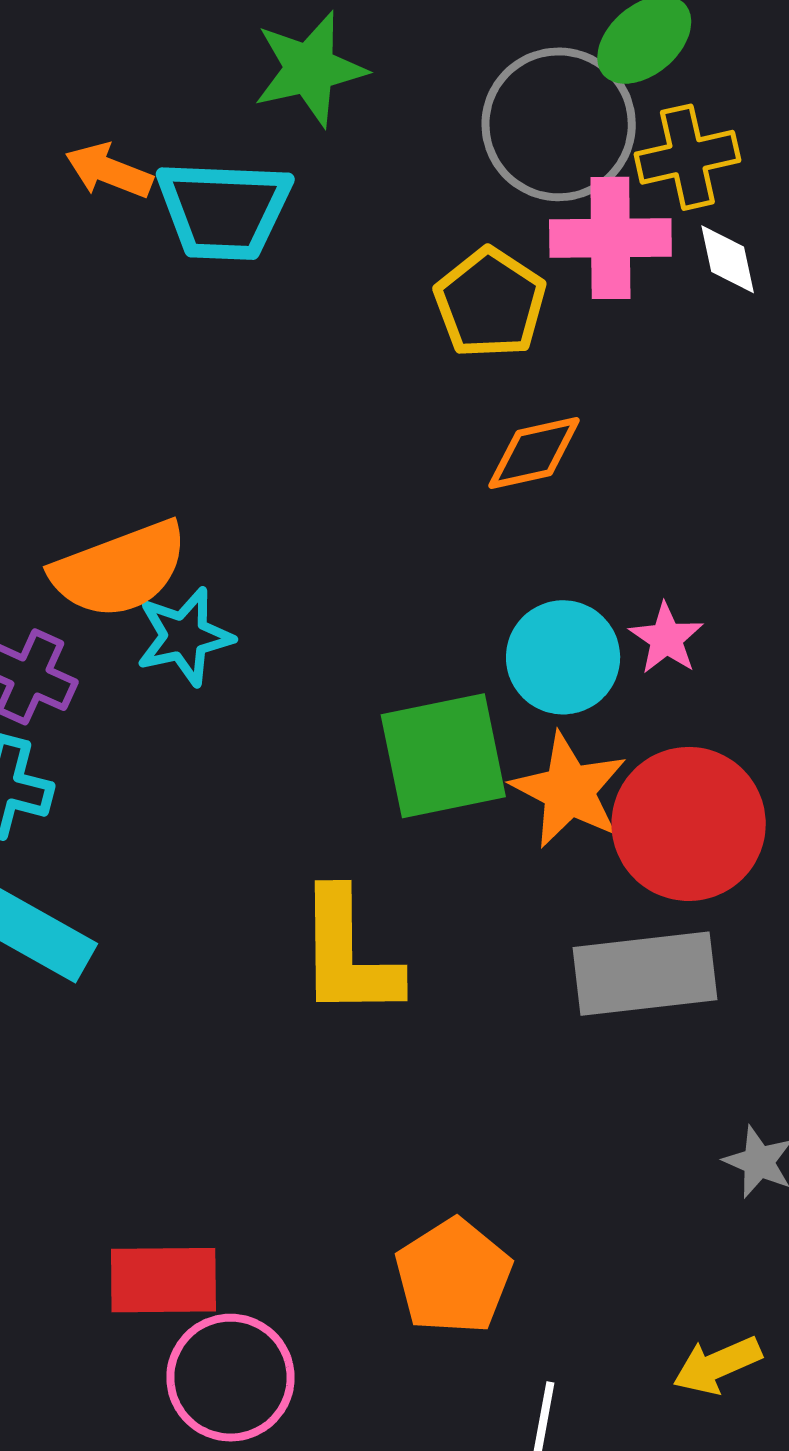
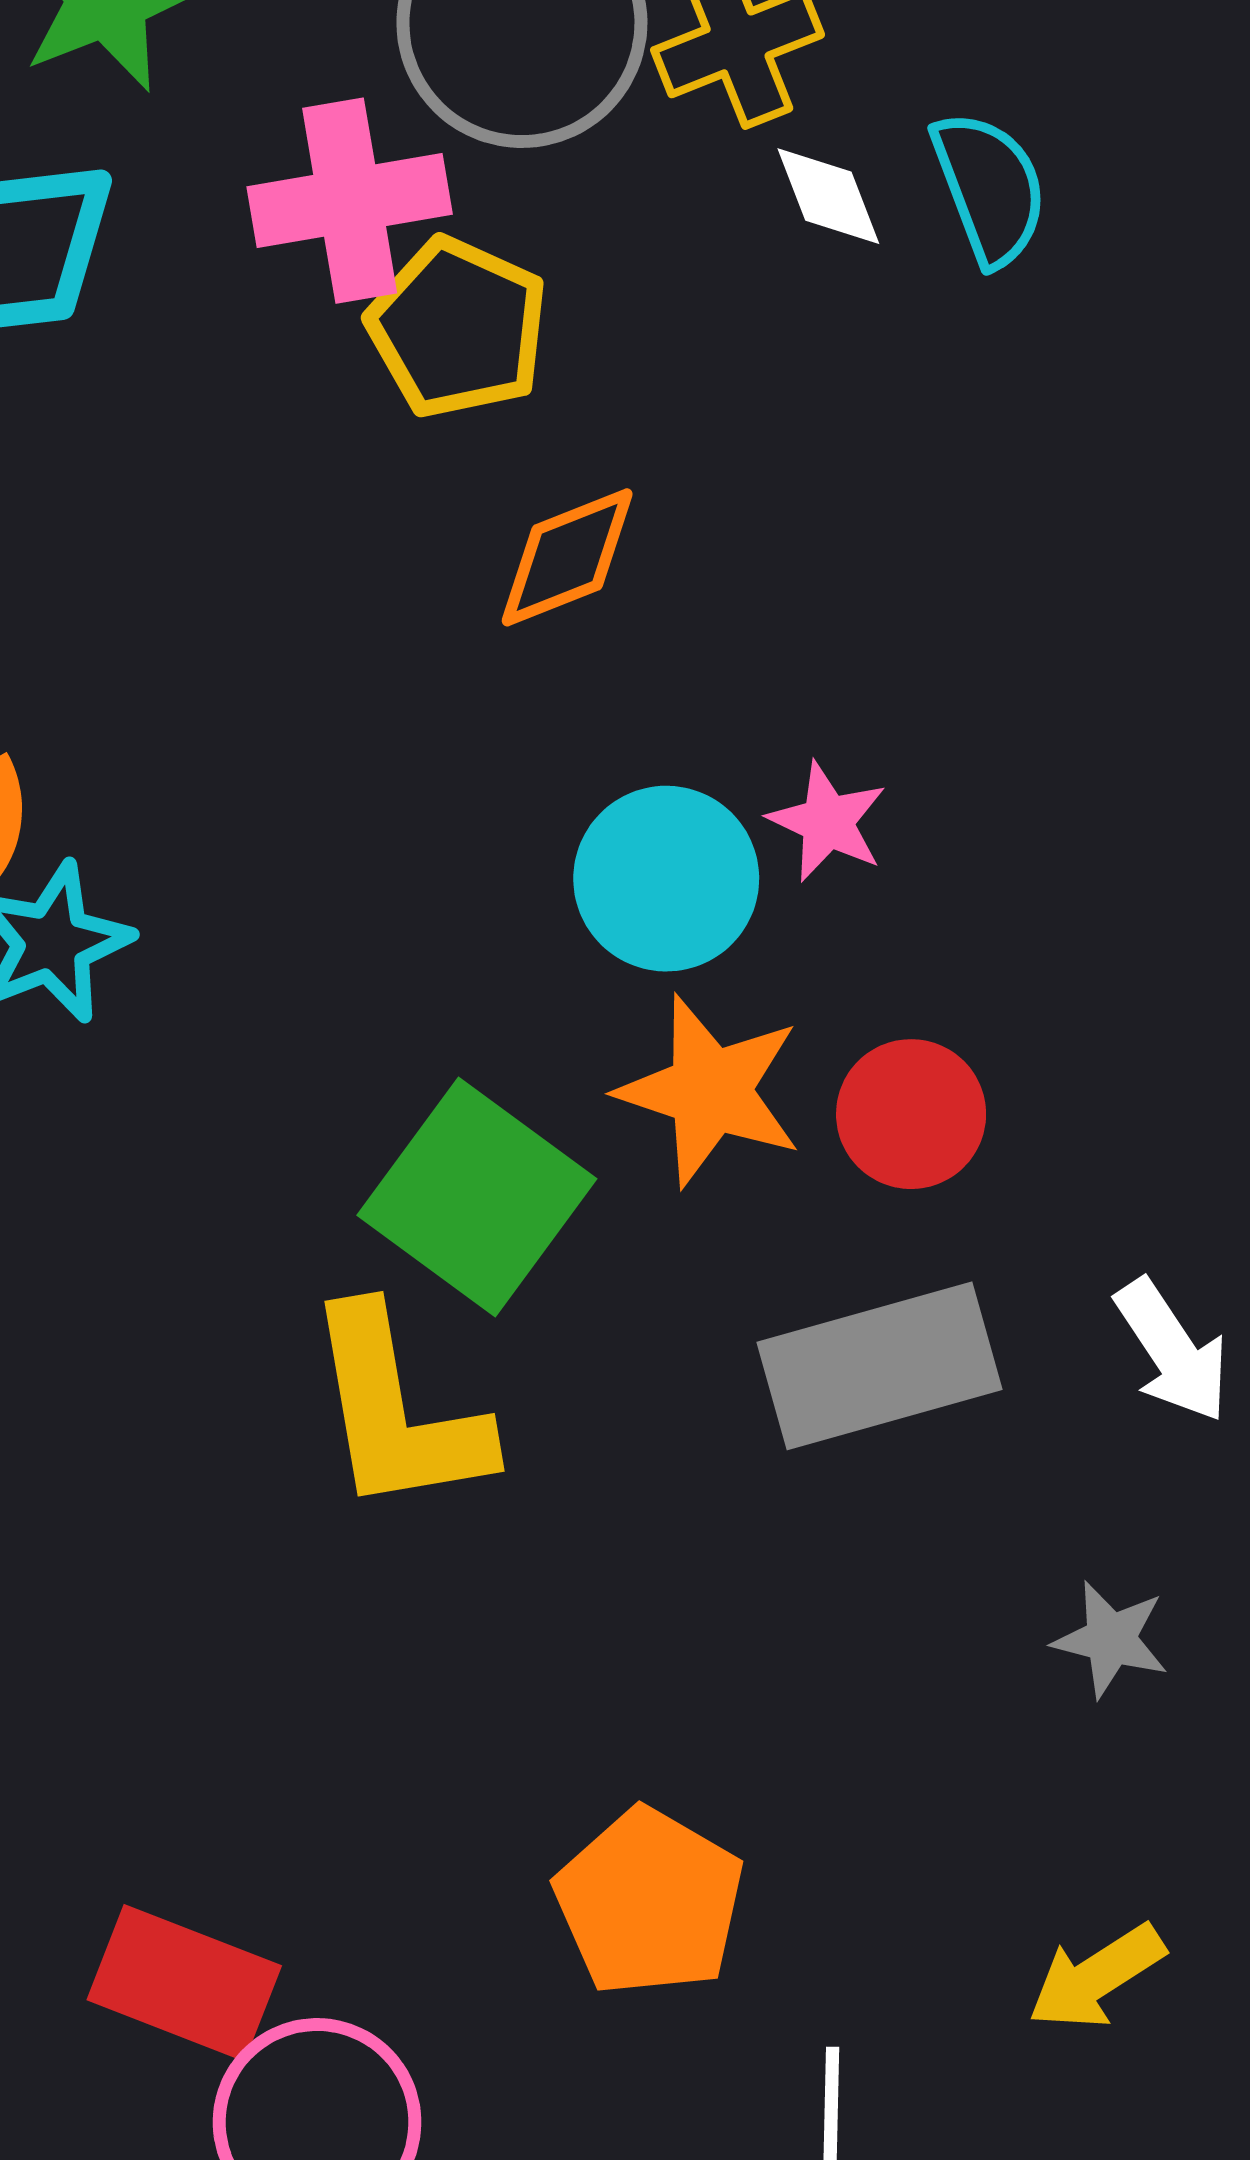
pink cross: (610, 238) -> (350, 201), moved
green square: (443, 756) -> (477, 1197), moved, turned -33
red circle: (689, 824) -> (911, 1114), size x0.6
red rectangle: (163, 1280) -> (184, 1983), turned 31

